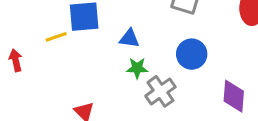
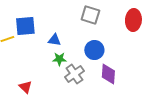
purple diamond: (234, 96) -> (108, 74), moved

